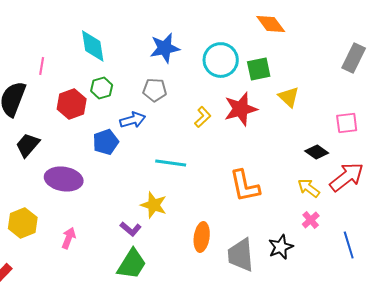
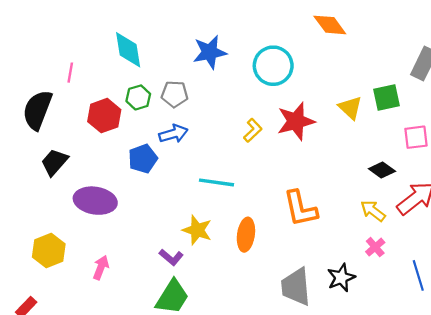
green square: (259, 69) -> (387, 97), moved
gray pentagon: (155, 90) -> (175, 94), moved
orange ellipse: (202, 237) -> (246, 235), moved

